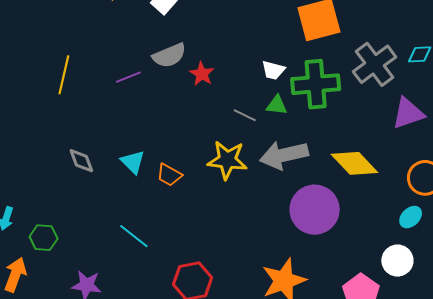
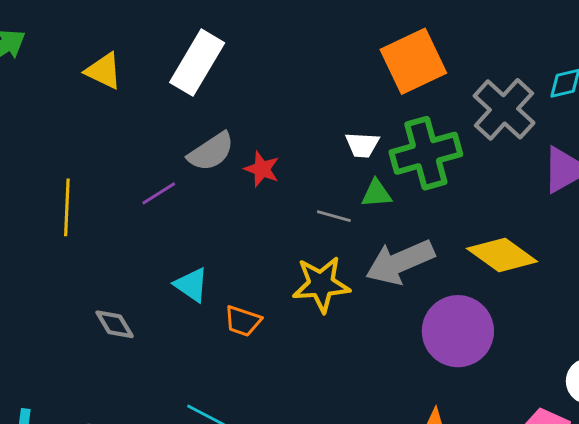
cyan triangle: (133, 162) -> (191, 285), moved

